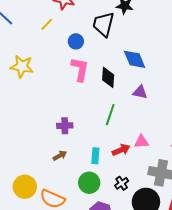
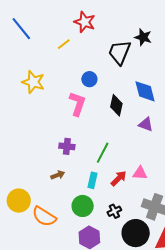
blue circle: (76, 41) -> (89, 79), moved
pink L-shape: (80, 69) -> (77, 104), moved
green line: (110, 115) -> (103, 153), moved
red arrow: (121, 150) -> (119, 178), turned -30

